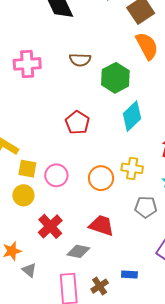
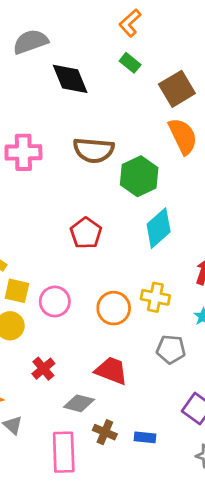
brown semicircle: (80, 60) -> (94, 150), size x1.4
red cross: (50, 226) -> (43, 369), size x0.7
brown cross: (100, 286) -> (105, 432), moved, turned -36

